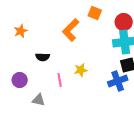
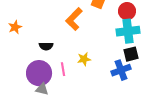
orange star: (21, 31) -> (15, 27), moved
purple circle: (20, 80) -> (39, 73), moved, size x1.6

